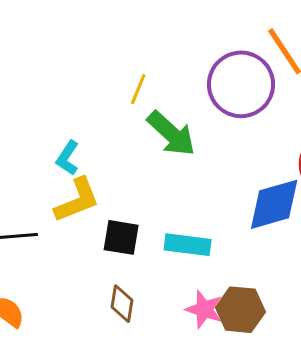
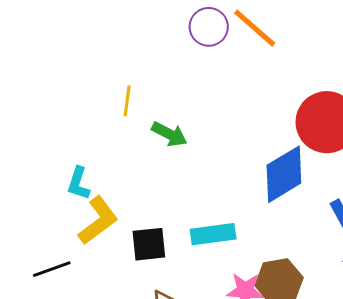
purple circle: (241, 84) -> (209, 27), moved, size x0.6
green arrow: (171, 134) -> (169, 134), size x0.7

